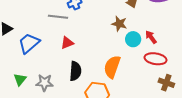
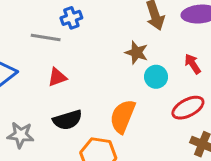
red arrow: (151, 37) -> (193, 64), moved
red ellipse: (156, 59) -> (188, 108), turned -40
black semicircle: (75, 71) -> (67, 120), turned 66

